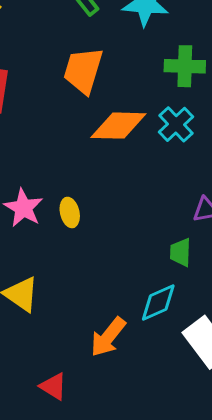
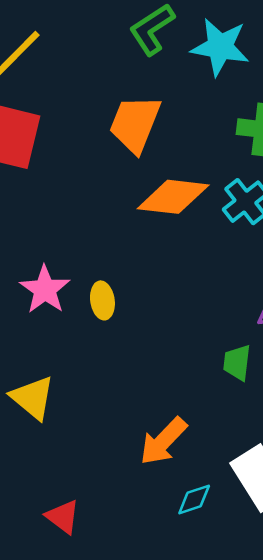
cyan diamond: (158, 302) -> (194, 499), moved, size x0.7
orange arrow: (108, 337) -> (163, 441), moved

